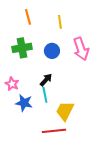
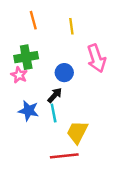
blue circle: (52, 51) -> (64, 73), moved
pink star: (12, 84) -> (19, 75), moved
blue star: (24, 103) -> (29, 111), moved

